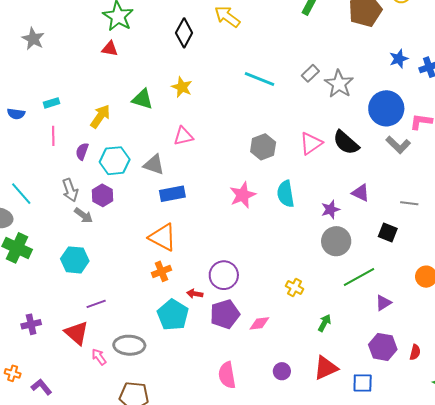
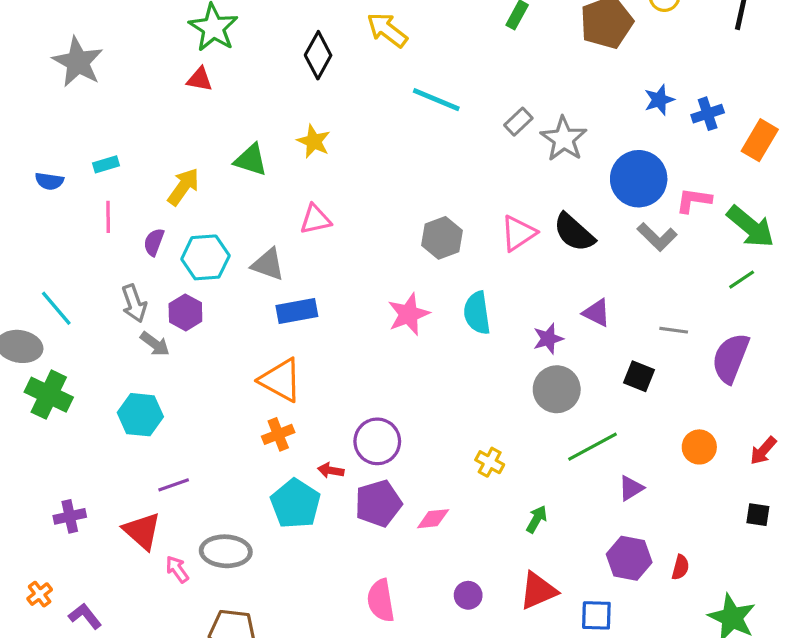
gray star: (33, 39) -> (78, 62), size x1.4
cyan line: (260, 79) -> (436, 100), moved
orange cross: (13, 373) -> (40, 594), turned 35

